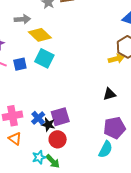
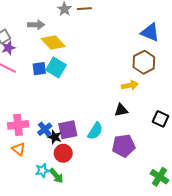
yellow arrow: (116, 59) -> (130, 85), moved
blue square: (20, 64) -> (39, 69), moved
cyan semicircle: (106, 149) -> (95, 131), moved

